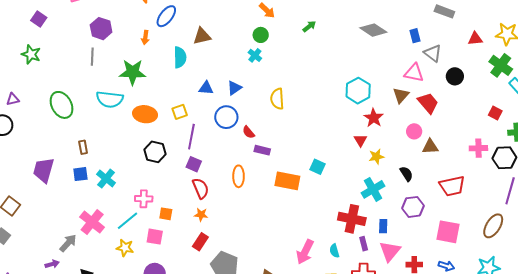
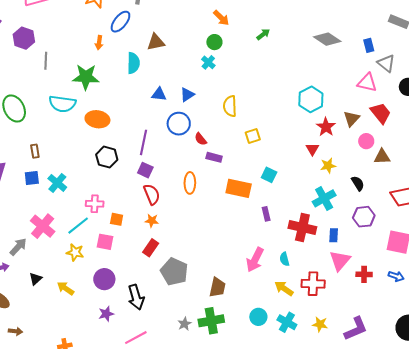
purple hexagon: (101, 29) -> (24, 38), moved
brown triangle: (401, 95) -> (351, 119), moved
yellow square: (180, 112) -> (253, 136), moved
purple rectangle: (364, 244) -> (266, 214), moved

